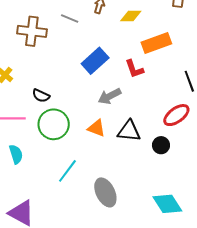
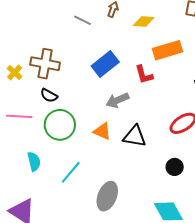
brown cross: (32, 31) -> (45, 64), moved
black circle: (161, 145) -> (175, 167), moved
cyan semicircle: (16, 154) -> (34, 161), moved
gray ellipse: (105, 192) -> (107, 196), turned 44

